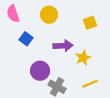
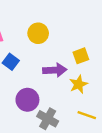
yellow square: (90, 23) -> (81, 56), moved
yellow line: (90, 84) -> (87, 115), turned 42

